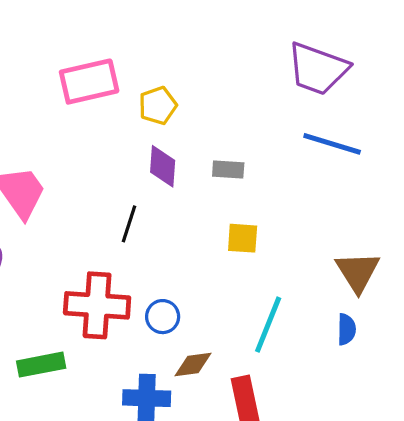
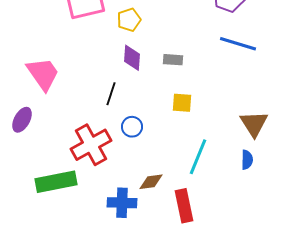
red cross: (97, 305) -> (91, 145), turned -33
blue circle: (163, 317) -> (132, 127), moved
green rectangle: (41, 365) -> (56, 182), size x1.4

